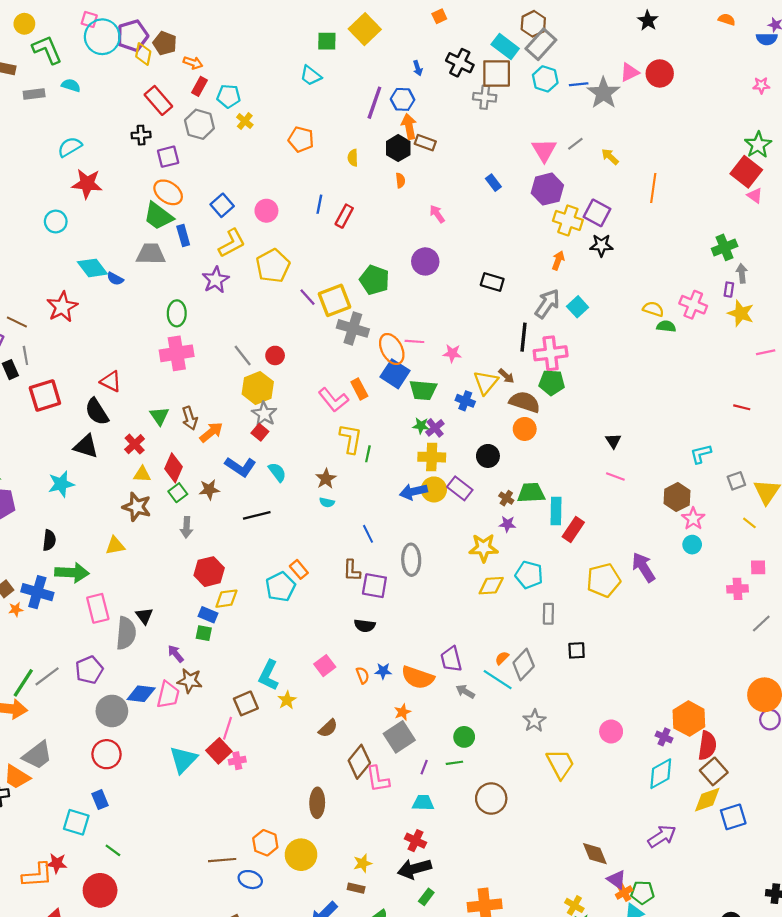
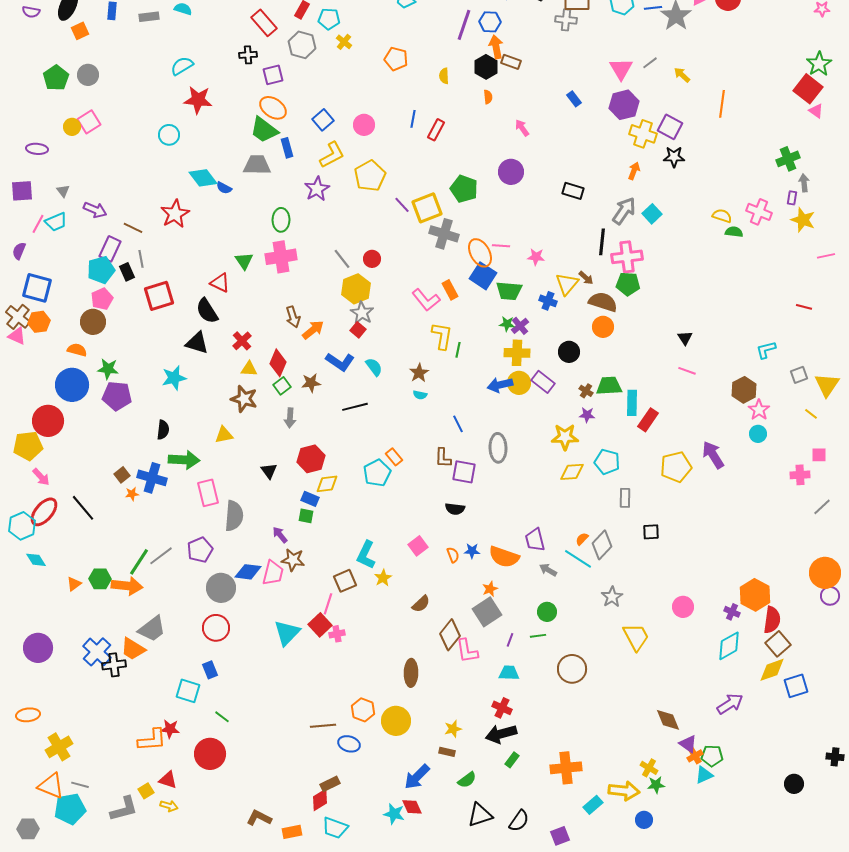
green triangle: (159, 416) -> (244, 261), moved
black triangle: (144, 616) -> (269, 471), moved

